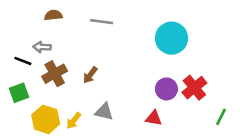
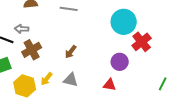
brown arrow: (90, 75) -> (71, 52), moved
red cross: (194, 88) -> (142, 42), moved
yellow arrow: (74, 121) -> (47, 79), moved

